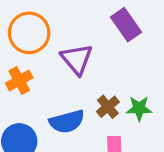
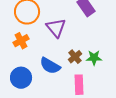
blue semicircle: (67, 122) -> (50, 66), turned 45

